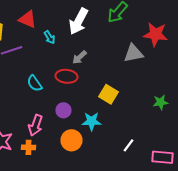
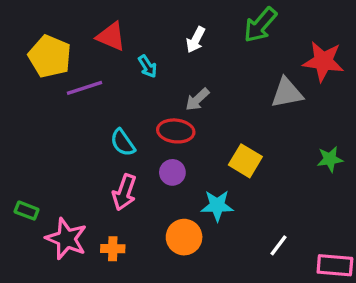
white arrow: (78, 21) -> (196, 40), size x0.6
green star: (160, 102) -> (330, 159), moved
purple circle: (64, 110) -> (172, 172), moved
pink arrow: (36, 125) -> (124, 192), moved

